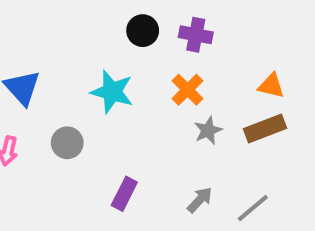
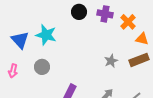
orange cross: (188, 90) -> (128, 22), moved
cyan star: (112, 92) -> (46, 35), moved

